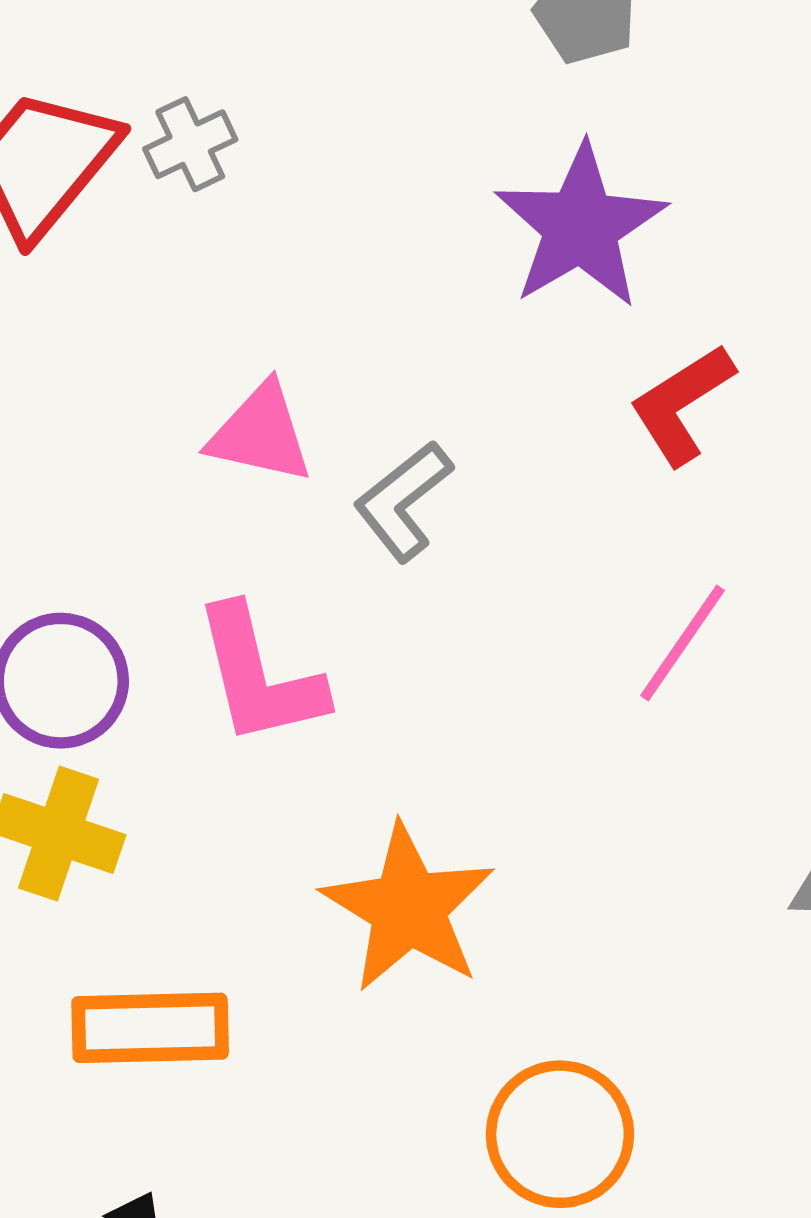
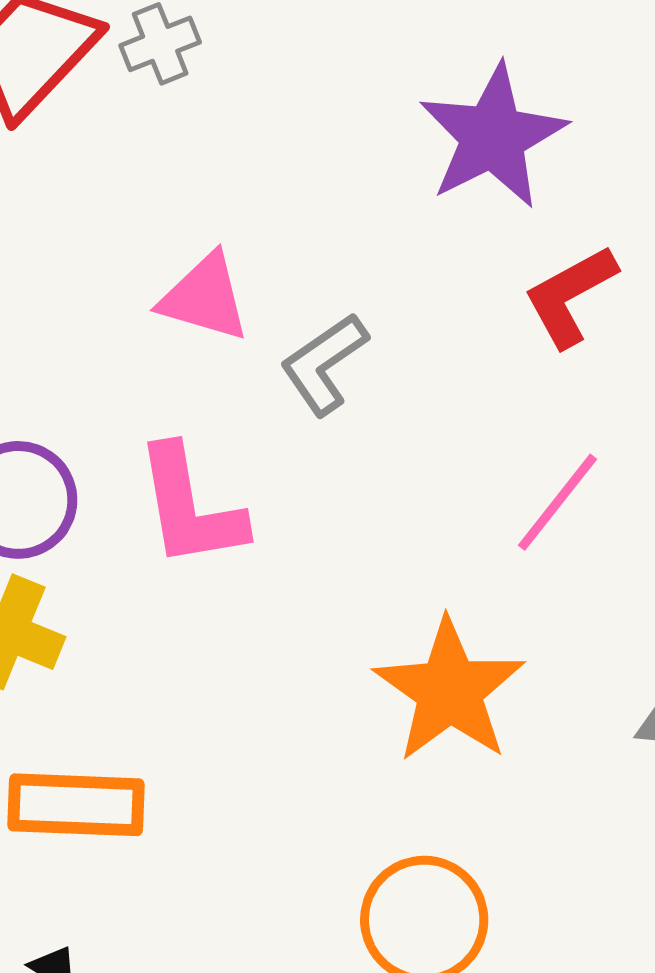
orange star: (408, 908) -> (449, 690), moved

